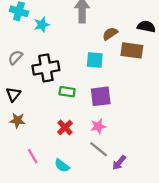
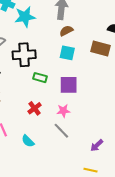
cyan star: (42, 25) -> (25, 17), size x1.5
brown semicircle: (110, 34) -> (66, 31), moved
purple arrow: (119, 163) -> (97, 145), moved

